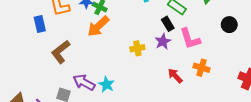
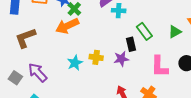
pink L-shape: (190, 39) -> (159, 67), moved
cyan star: (107, 84) -> (75, 63), moved

